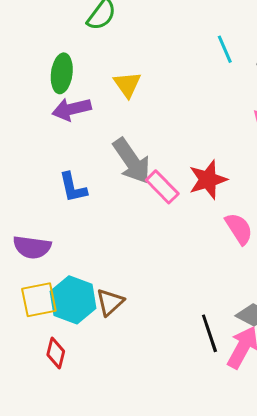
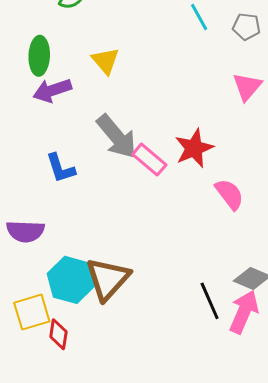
yellow square: (39, 300) -> (32, 312), moved
brown triangle: (110, 302) -> (108, 279), size x1.6

